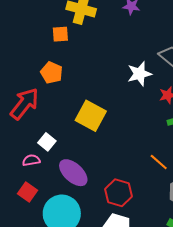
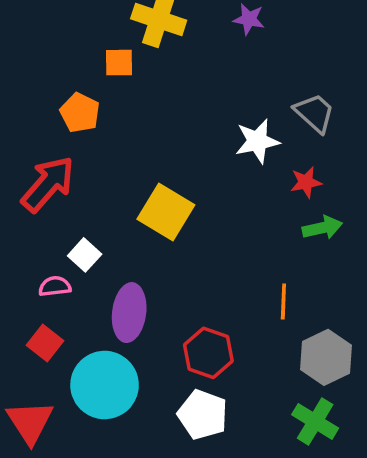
orange pentagon: (52, 73) -> (80, 113), moved
orange line: (159, 162) -> (283, 301), turned 48
purple ellipse: (73, 173) -> (129, 313), turned 52

